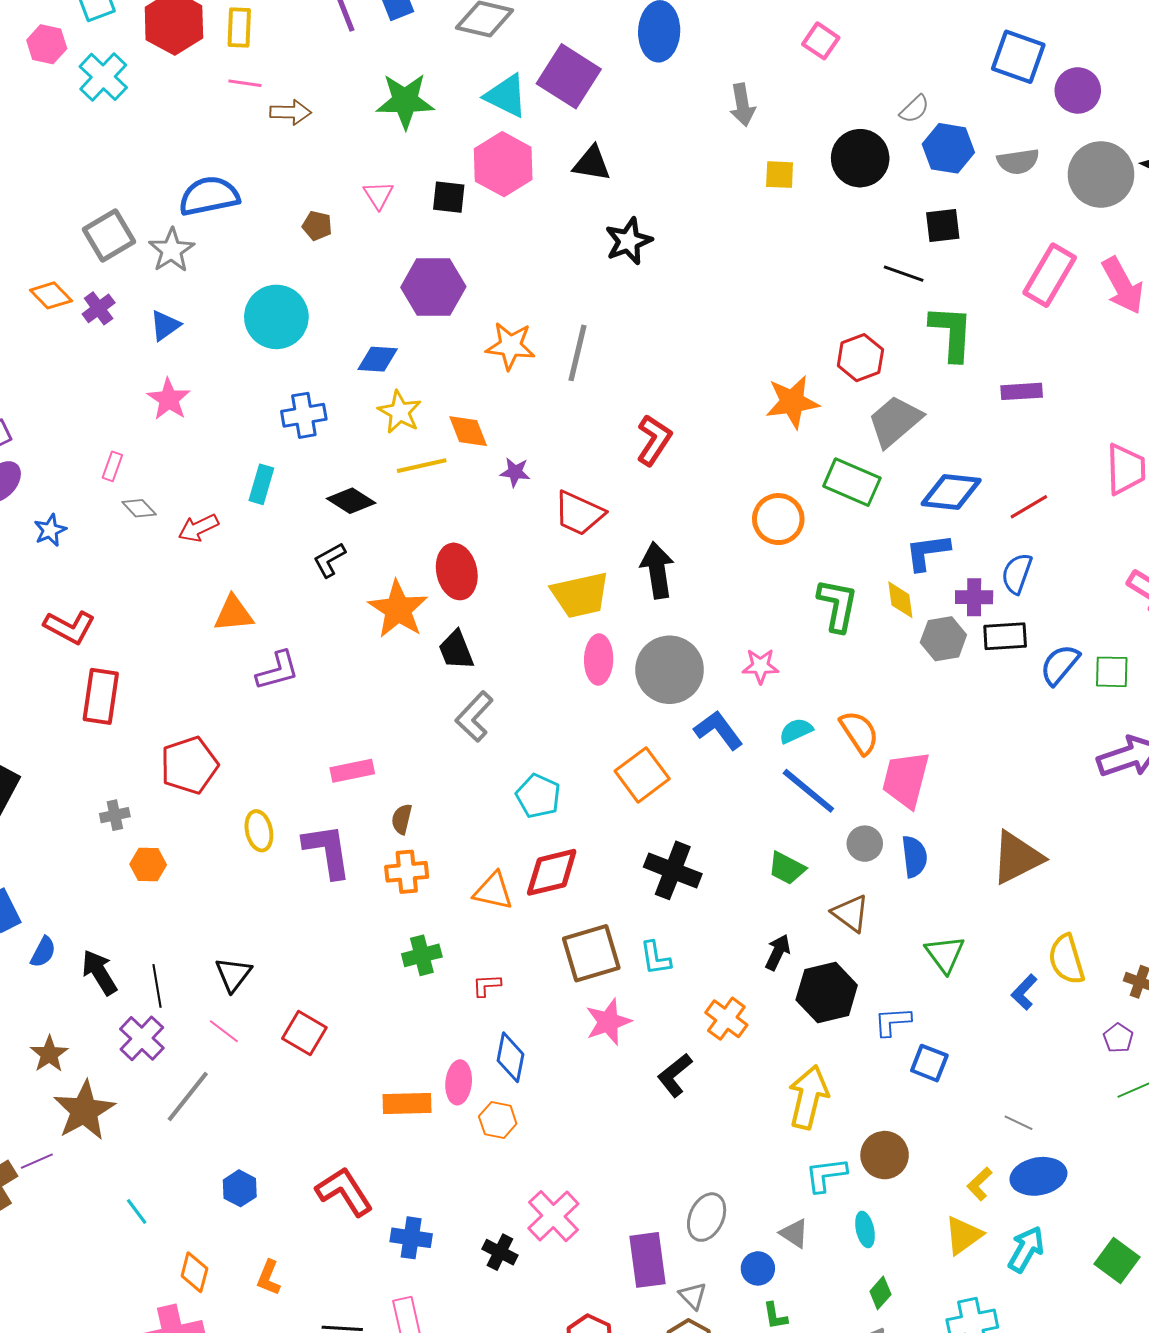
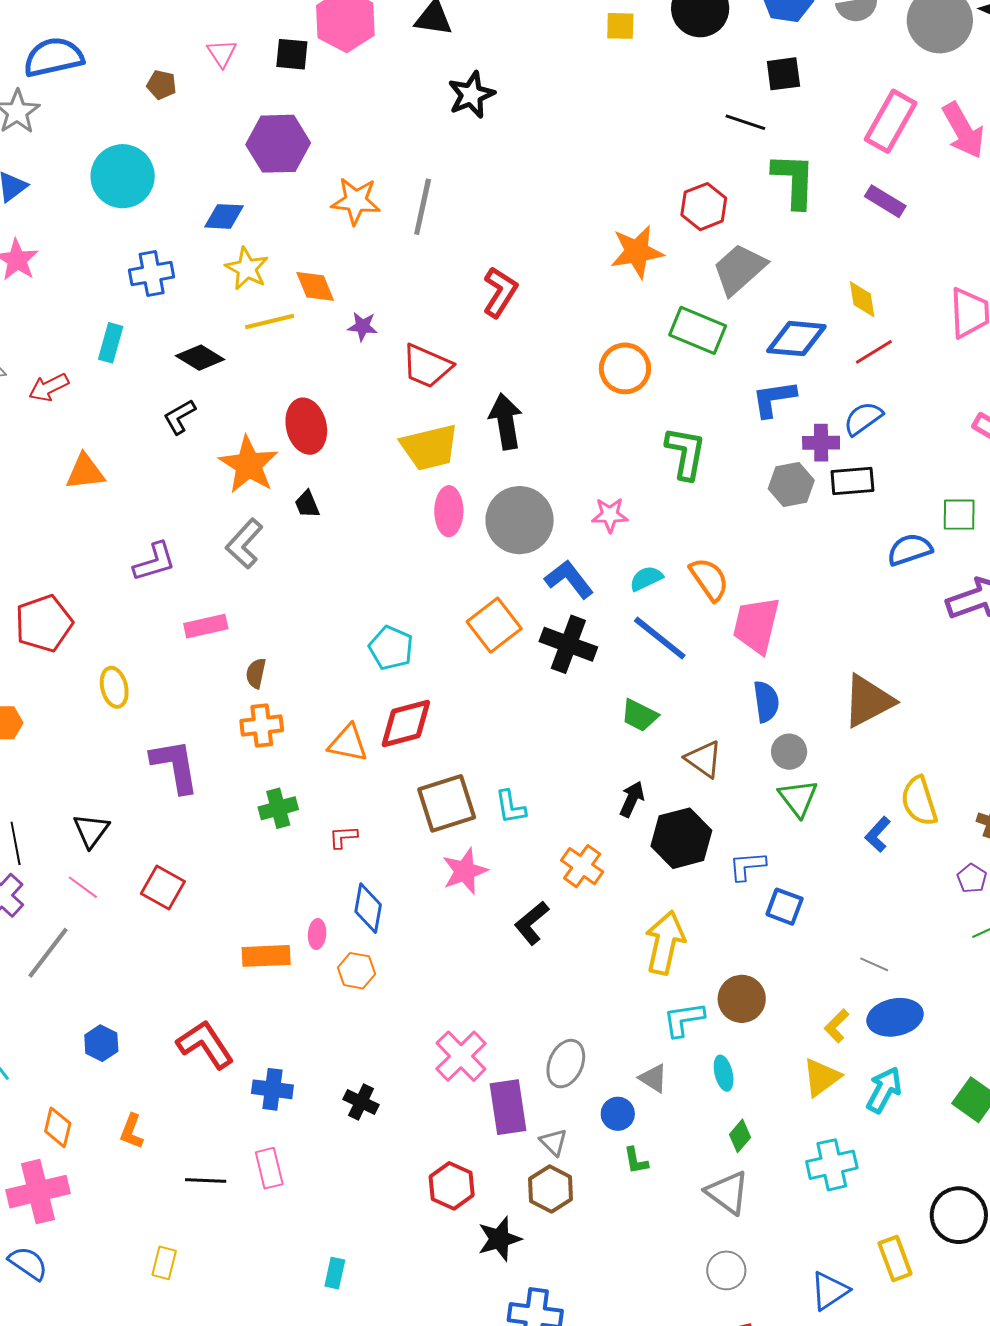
purple rectangle: (1022, 391) -> (885, 201), moved, turned 36
blue semicircle: (1017, 574) -> (863, 418), turned 36
yellow diamond: (900, 600) -> (862, 299), moved
black trapezoid: (456, 650) -> (307, 504), size x0.7
blue semicircle: (1060, 665) -> (910, 549), moved, turned 33
purple L-shape: (278, 671) -> (154, 562), moved
gray L-shape: (474, 717) -> (244, 544), moved
gray circle: (865, 844) -> (789, 752), moved
purple L-shape: (327, 851) -> (175, 766), moved
black cross: (673, 870) -> (568, 644), moved
pink ellipse: (459, 1082) -> (317, 934), size x0.7
pink cross: (553, 1216) -> (461, 1056), moved

